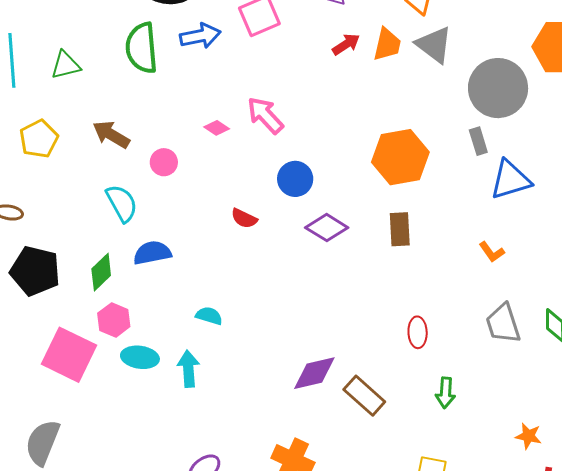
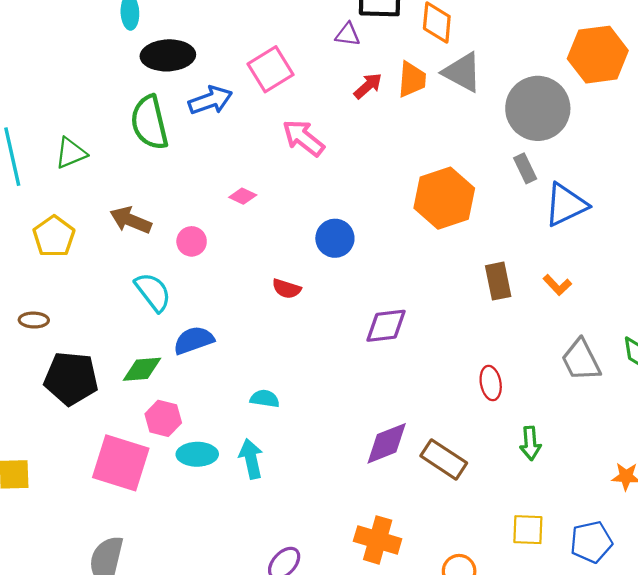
pink arrow: (265, 115) -> (303, 138), moved
purple diamond: (327, 228) -> (386, 326), moved, turned -30
brown rectangle: (400, 229) -> (498, 281), moved
green diamond: (101, 272) -> (142, 369), turned 48

